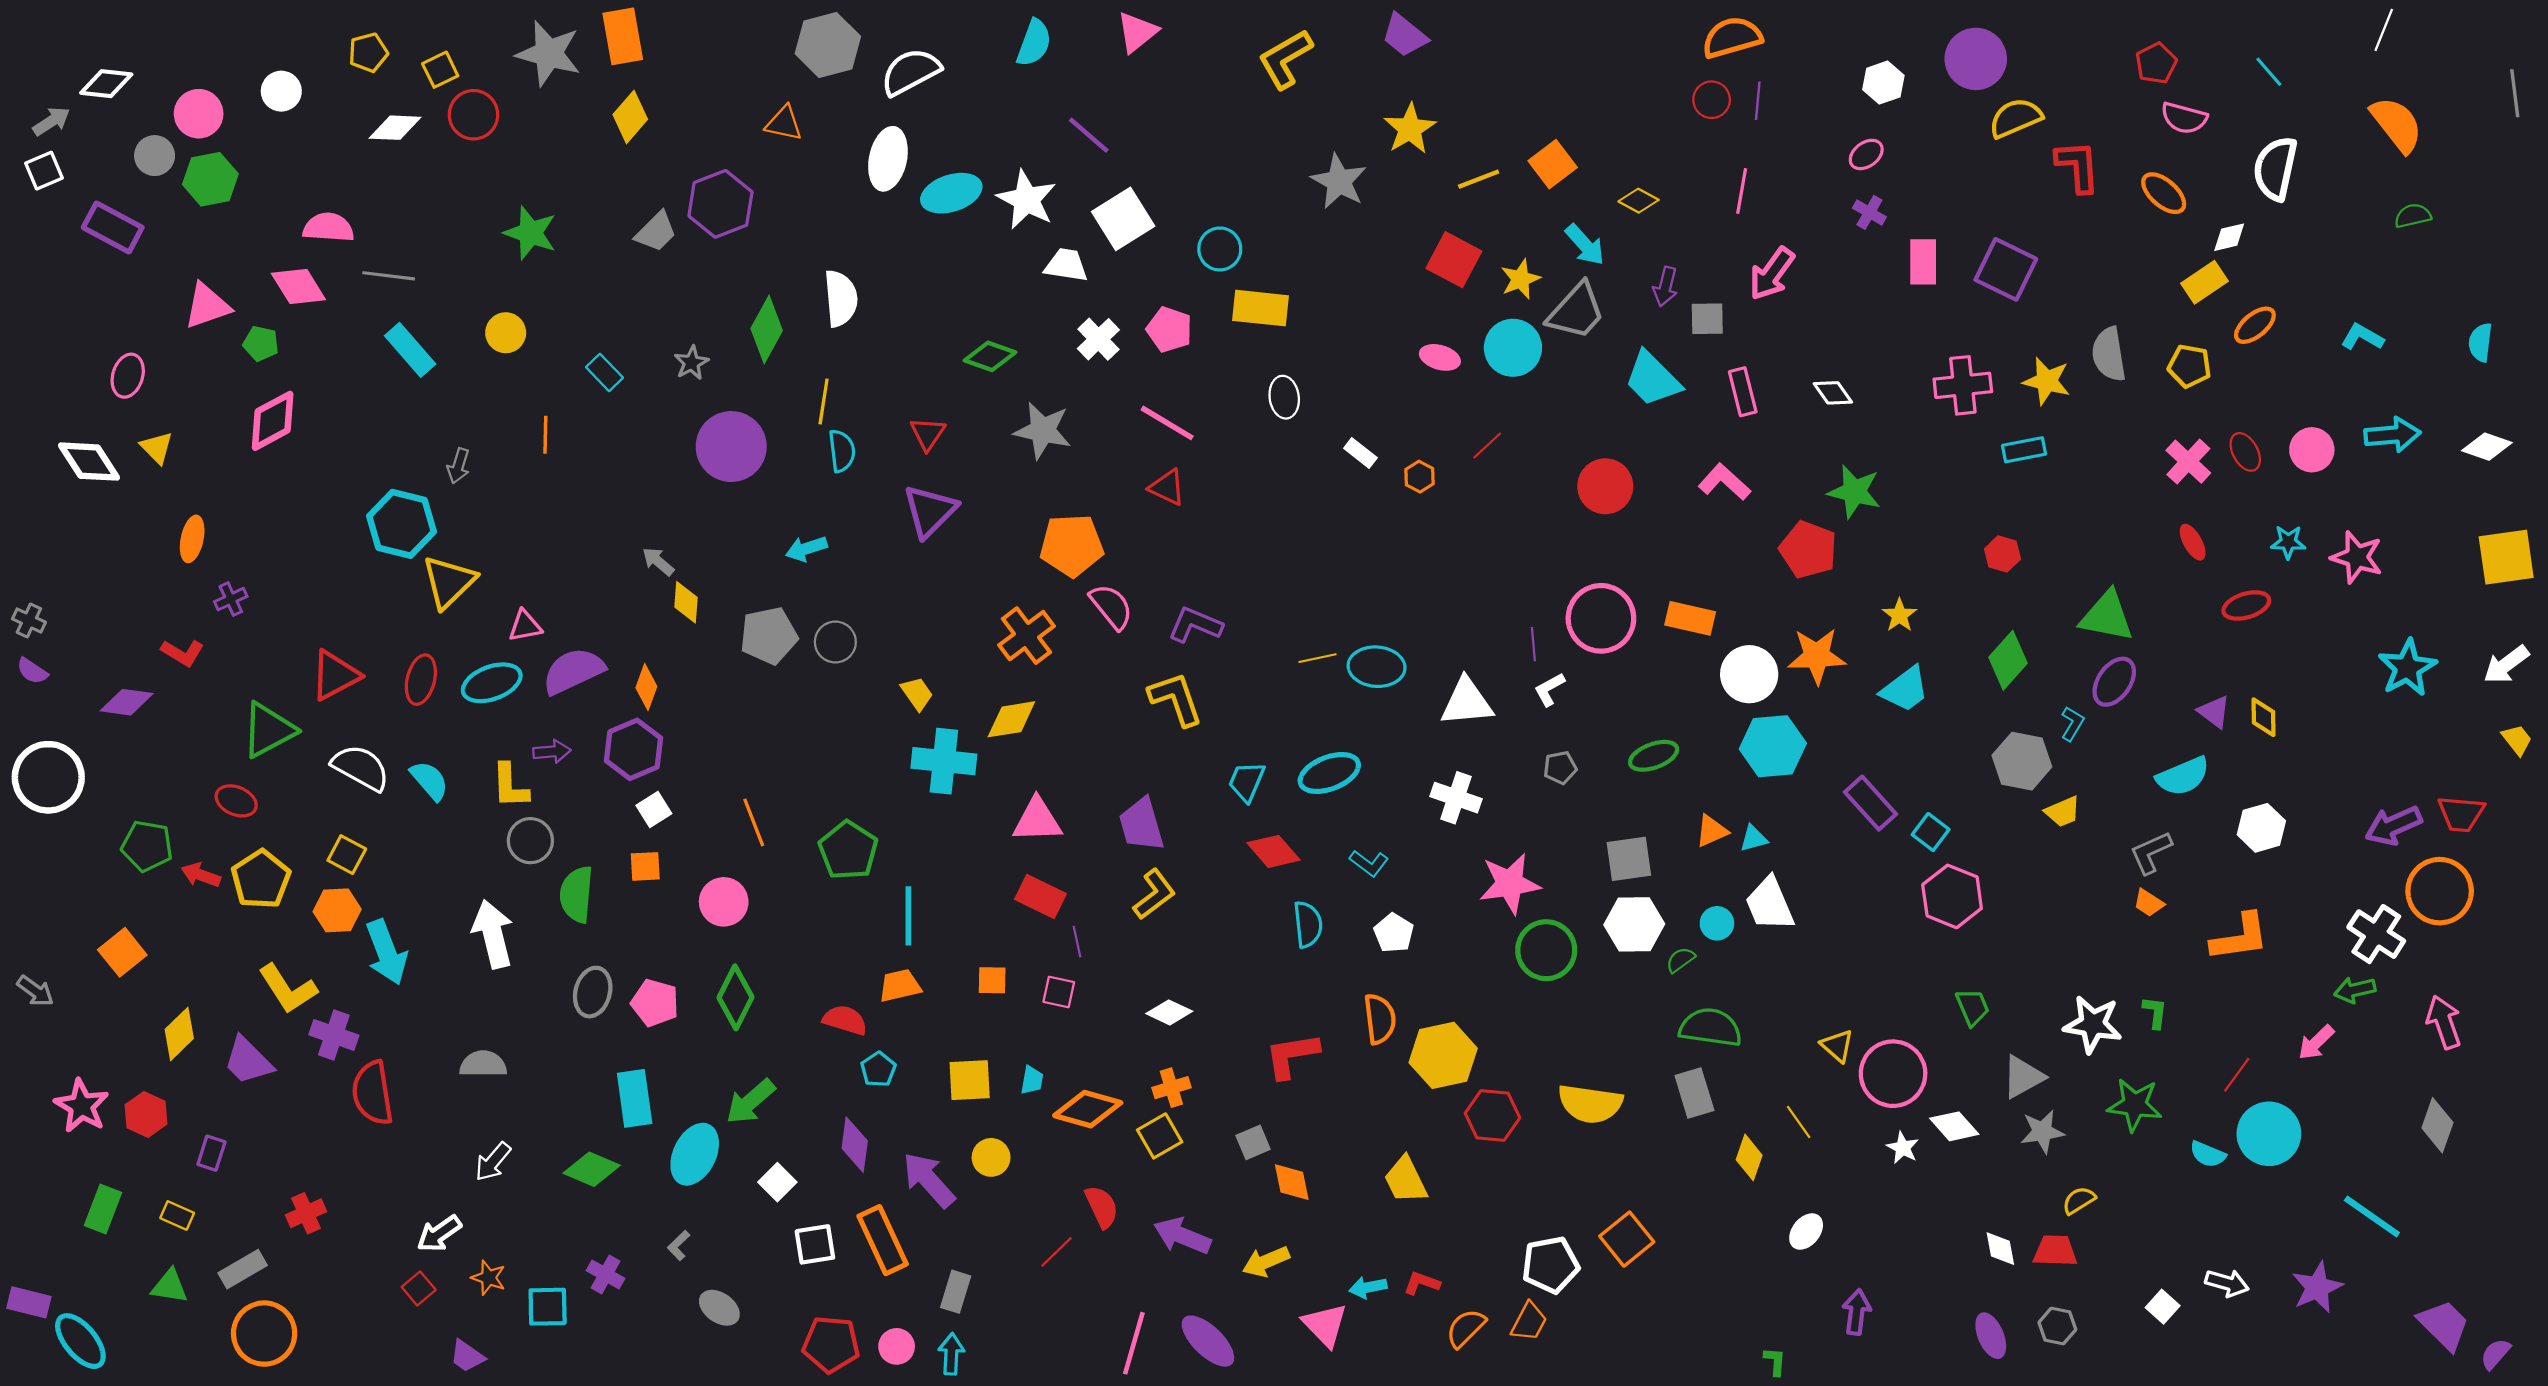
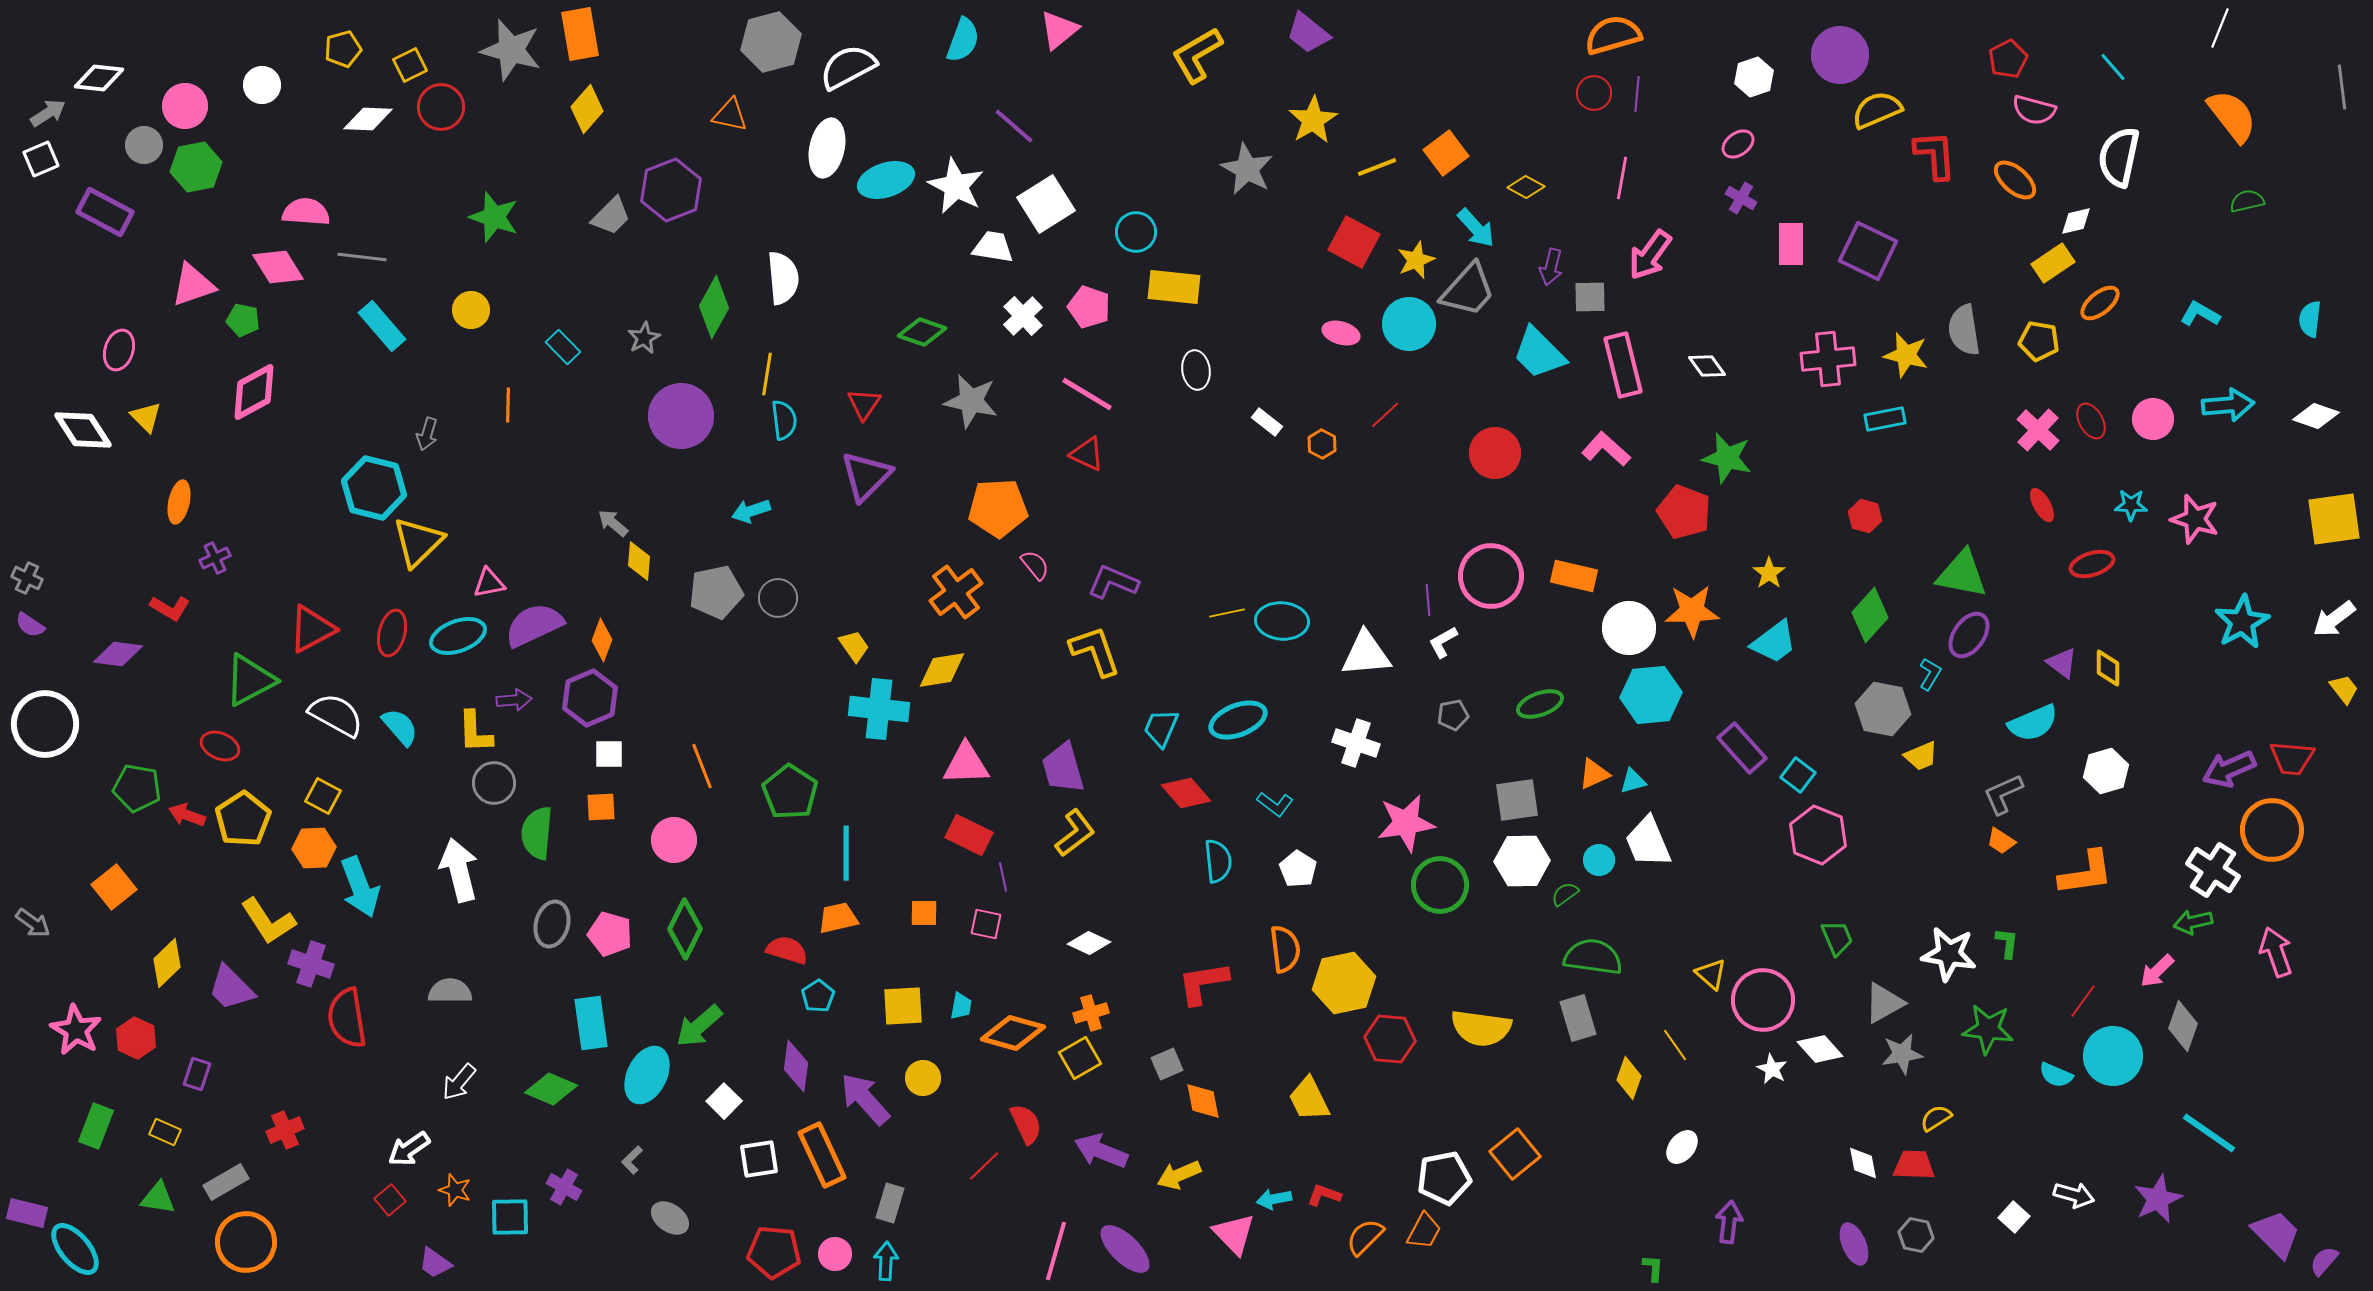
pink rectangle: (1743, 392) -> (1623, 365), size x1.4
pink semicircle: (1111, 607) -> (1035, 565), size x0.7
white square: (654, 810) -> (609, 754), turned 32
gray diamond: (2437, 1125) -> (2183, 1026), moved

